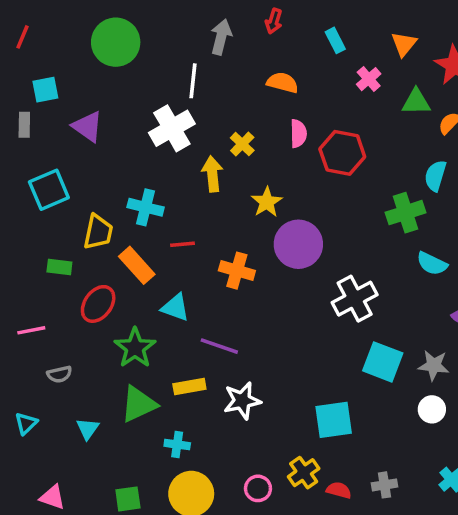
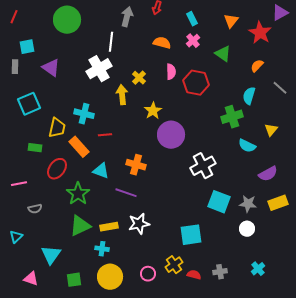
pink cross: (369, 79) -> (193, 41), moved
green triangle: (416, 102) -> (223, 54), moved, turned 36
orange cross: (237, 271) -> (136, 165), moved
yellow rectangle: (189, 387) -> (109, 227), moved
cyan triangle: (88, 429) -> (51, 255), moved, size x1.5

